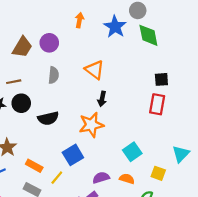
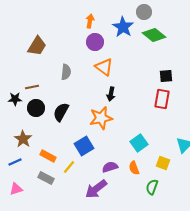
green diamond: (148, 35) -> (154, 35), turned -40
purple circle: (49, 43) -> (95, 42), moved
brown line: (14, 82) -> (32, 87), moved
black circle: (21, 103) -> (36, 108), moved
black semicircle: (48, 118) -> (61, 112), turned 132
orange semicircle: (127, 179) -> (134, 168), turned -128

